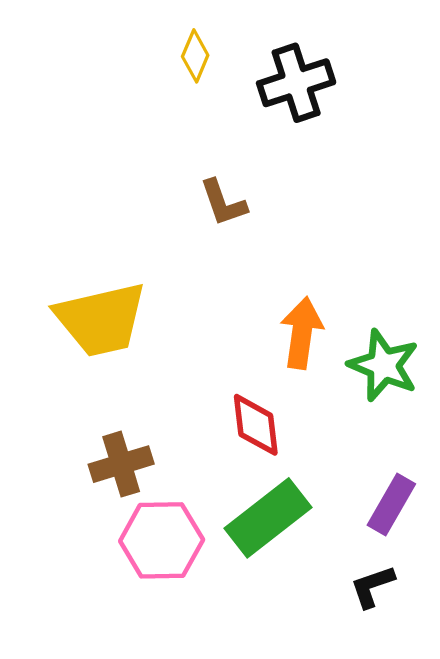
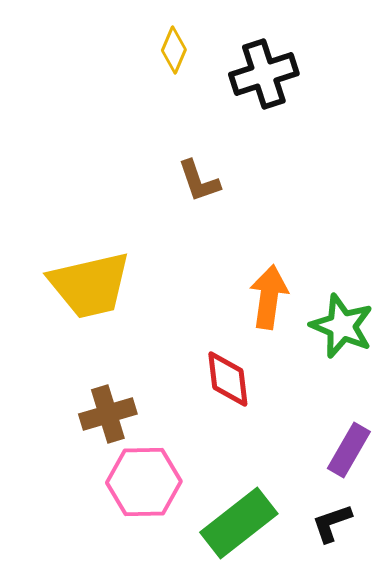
green rectangle: (268, 518) -> (239, 523), moved

